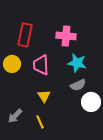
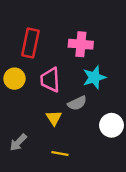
cyan star: (77, 63) -> (94, 77), turned -30
gray semicircle: (78, 85) -> (77, 103), moved
yellow line: (40, 122) -> (60, 154), moved, turned -56

